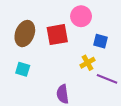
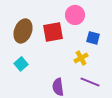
cyan square: (23, 69) -> (21, 64), turned 32
purple line: (107, 79) -> (90, 82), moved

